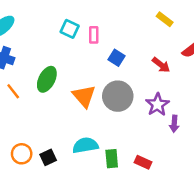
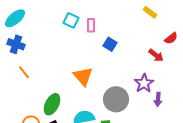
red arrow: (161, 65) -> (156, 55), moved
green ellipse: (47, 79) -> (52, 104), moved
gray circle: (118, 96) -> (116, 99), moved

